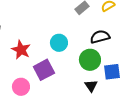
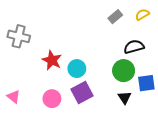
cyan circle: (59, 43) -> (77, 69), moved
purple square: (44, 70) -> (82, 92), moved

